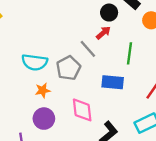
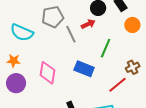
gray pentagon: (68, 68) -> (53, 17), moved
orange star: (43, 90) -> (14, 61), moved
pink diamond: (82, 110) -> (47, 73), moved

